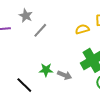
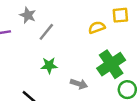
green star: (46, 70) -> (49, 65), moved

